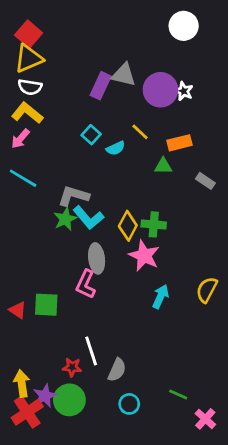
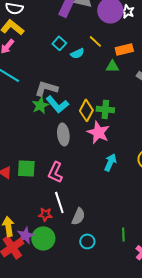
pink L-shape: (86, 284) -> (55, 172), moved
green line: (178, 394) -> (123, 234), turned 64

